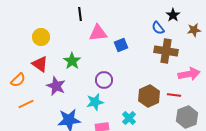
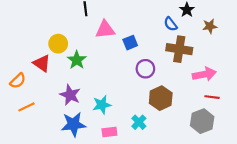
yellow circle: (41, 37) -> (58, 44), moved
purple circle: (104, 80) -> (145, 69), moved
purple star: (56, 86) -> (70, 95), moved
red line: (174, 95) -> (212, 97), moved

